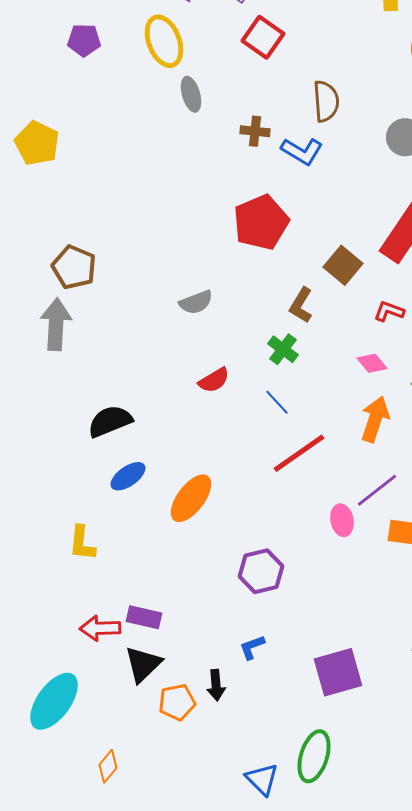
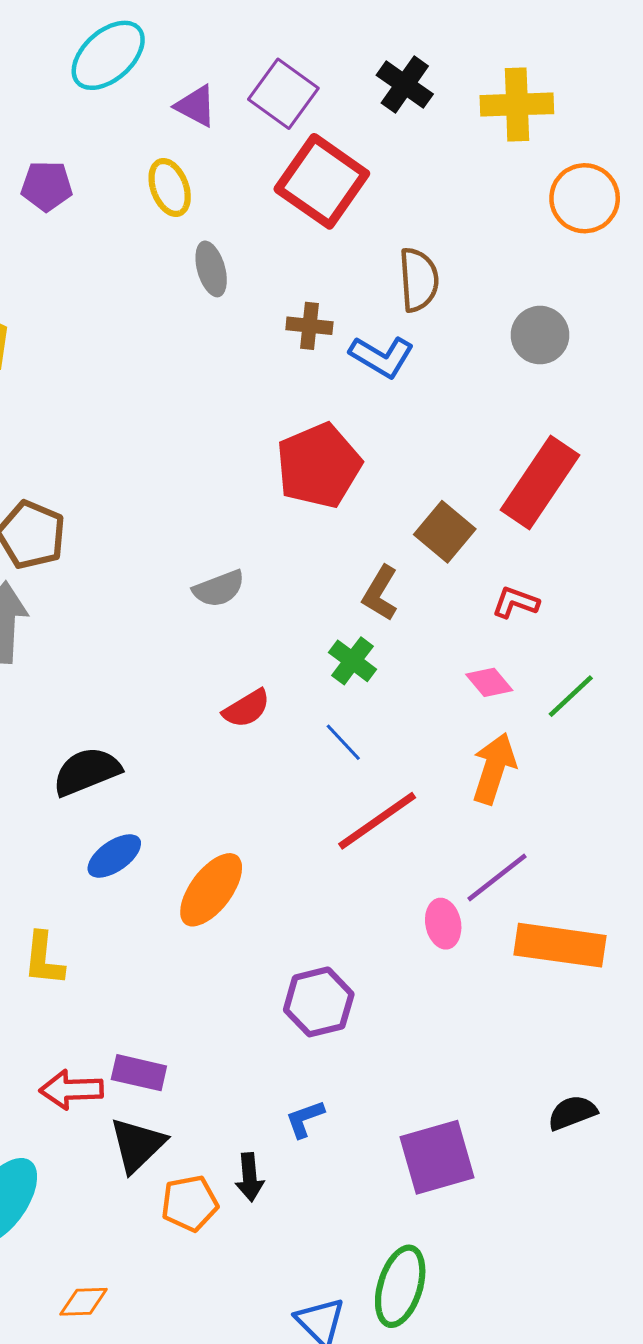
red square: (263, 37) -> (322, 181), size x1.4
yellow ellipse: (164, 41) -> (170, 187), size x0.7
orange diamond: (108, 766) -> (84, 1302), turned 48

